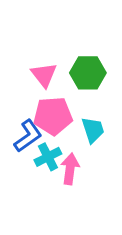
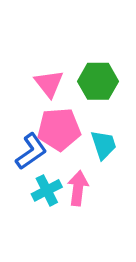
cyan cross: (48, 157) -> (47, 190), moved

